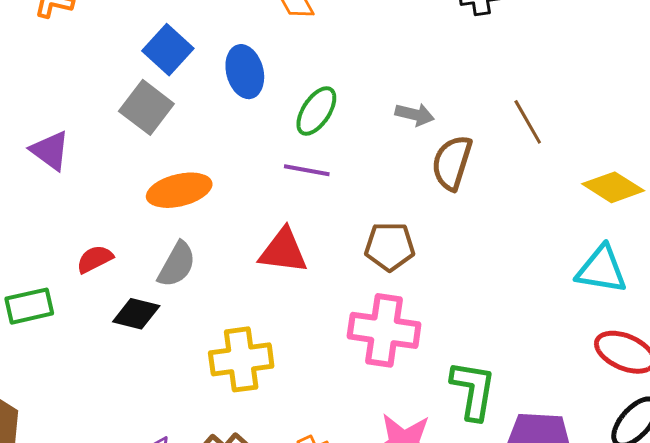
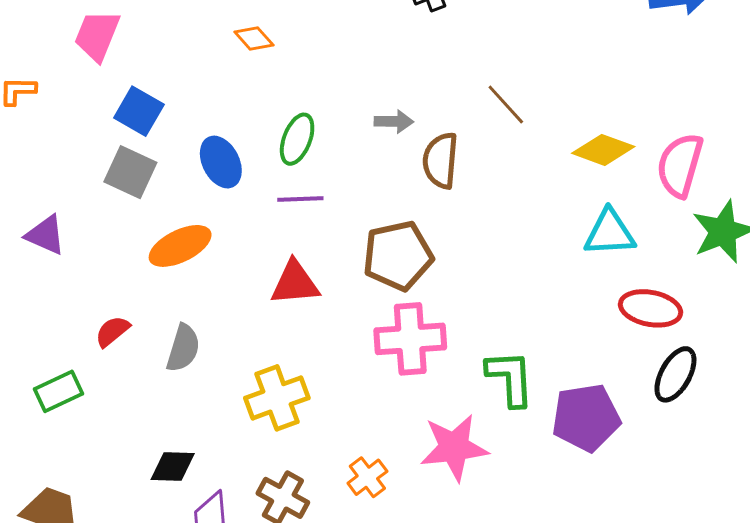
blue ellipse: (245, 72) -> (221, 162), moved
brown pentagon: (390, 246) -> (398, 256), size x1.4
gray semicircle: (177, 265) -> (183, 348), moved
black diamond: (136, 314) -> (173, 466), moved

